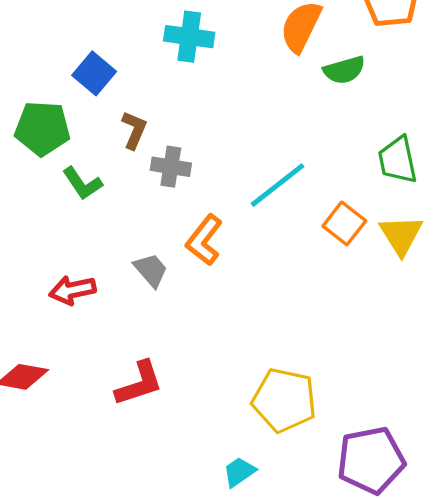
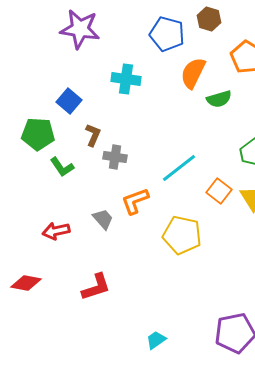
orange L-shape: (204, 240) -> (135, 201), turned 32
yellow pentagon: (284, 400) -> (182, 235), moved

